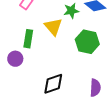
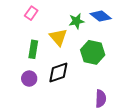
purple circle: (15, 59) -> (29, 79), moved
black diamond: (53, 84) -> (58, 72), moved

